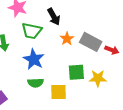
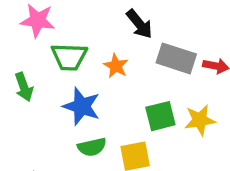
black arrow: (54, 17) -> (139, 24), moved
orange star: (67, 39) -> (116, 66), moved

